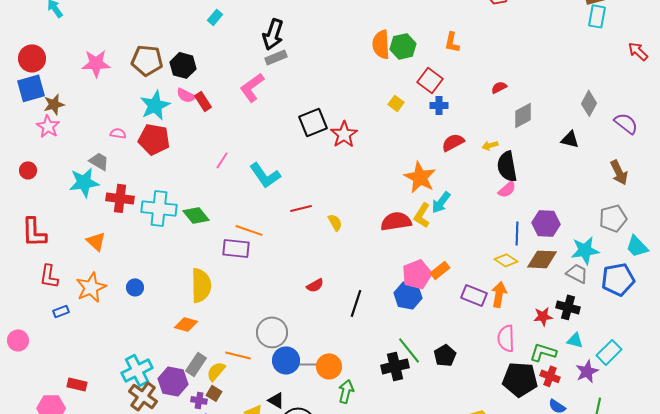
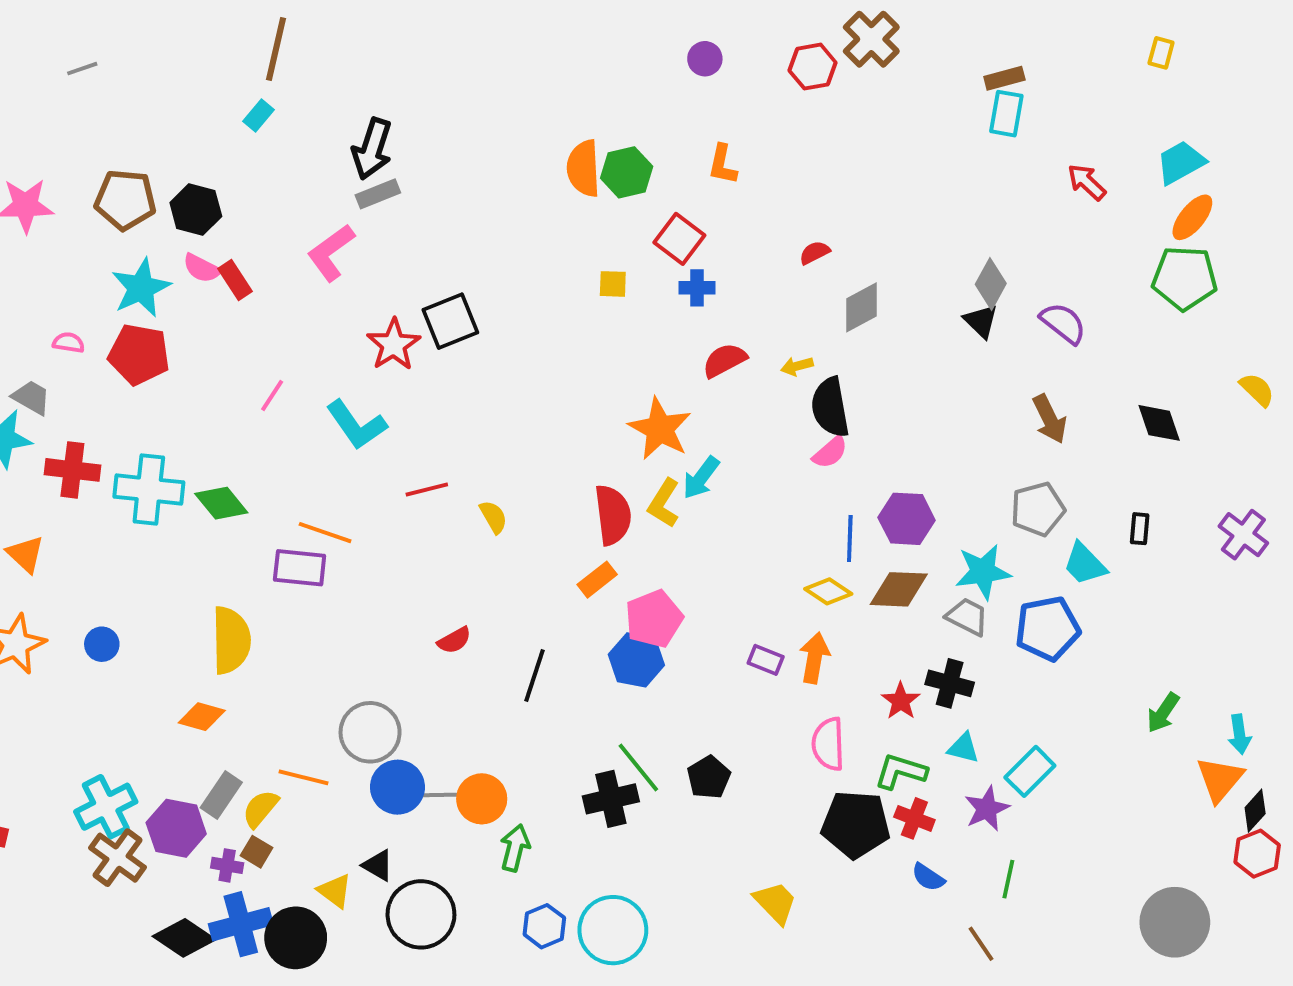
yellow square: (396, 103) -> (613, 284), turned -35
red star: (344, 134) -> (394, 345), moved
black triangle: (570, 139) -> (981, 321), moved, turned 30
red semicircle: (396, 221) -> (613, 515), turned 92
orange rectangle: (440, 270) -> (597, 580), moved
purple rectangle: (474, 295) -> (766, 660), size x0.7
red star: (543, 316) -> (901, 701), turned -30

